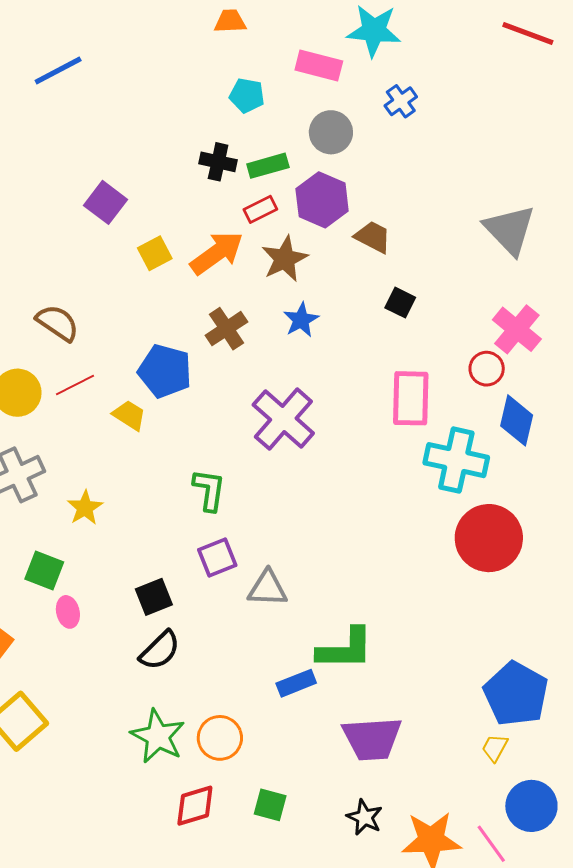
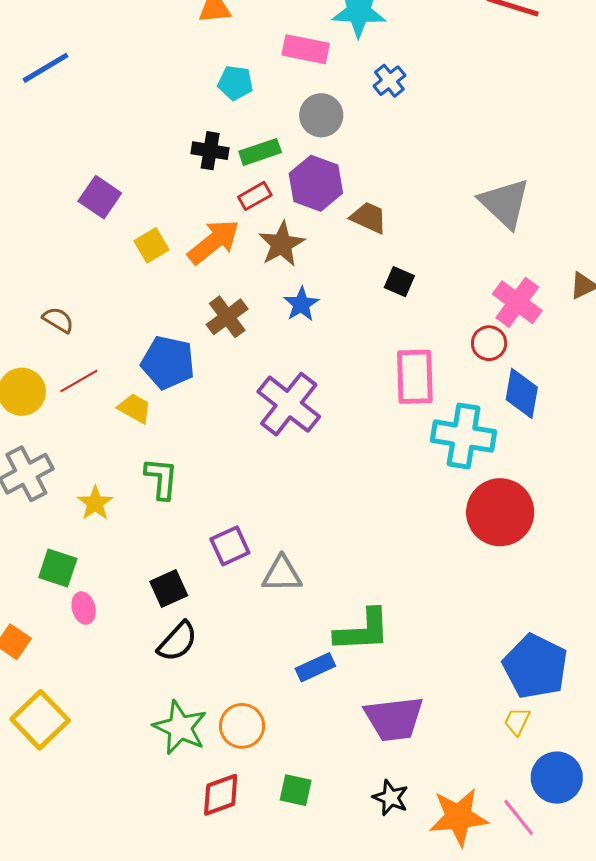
brown semicircle: (58, 323) -> (58, 320), size x0.7
green L-shape: (209, 490) -> (161, 478), moved

